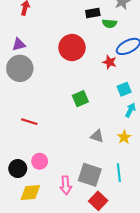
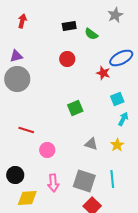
black rectangle: (93, 13) -> (69, 26), moved
green semicircle: (110, 24) -> (91, 34), moved, turned 32
red circle: (72, 48) -> (67, 59), size x0.6
pink circle: (40, 161) -> (47, 150), moved
pink arrow: (66, 185) -> (53, 183), moved

